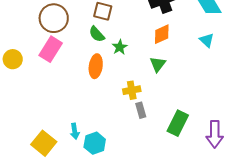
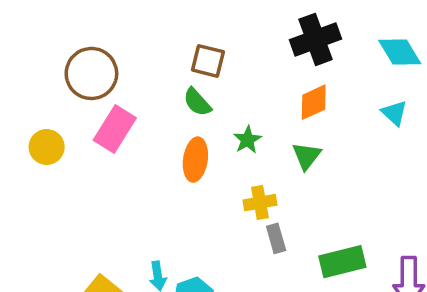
brown circle: (54, 18) -> (91, 73), moved
green star: (120, 47) -> (247, 140), moved
green rectangle: (178, 123) -> (342, 262), turned 50

